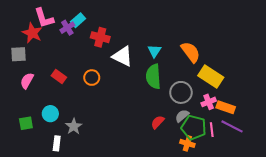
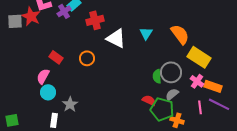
red cross: (100, 37) -> (95, 20), turned -30
gray square: (18, 54) -> (15, 21), moved
green semicircle: (153, 76) -> (157, 76), moved, size x0.6
pink semicircle: (27, 81) -> (43, 76), moved
pink cross: (209, 102) -> (197, 81), turned -32
red semicircle: (158, 122) -> (149, 100), turned 72
green square: (26, 123) -> (12, 120), moved
green pentagon: (194, 127) -> (162, 109), moved

